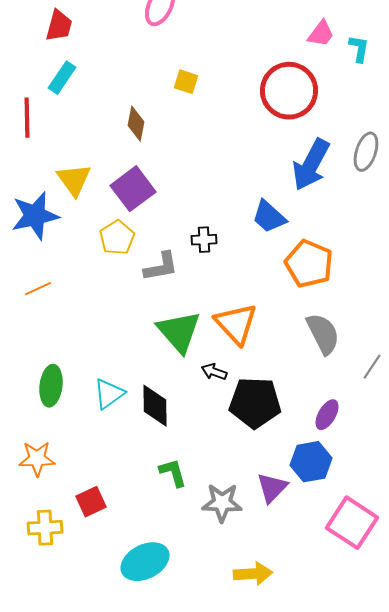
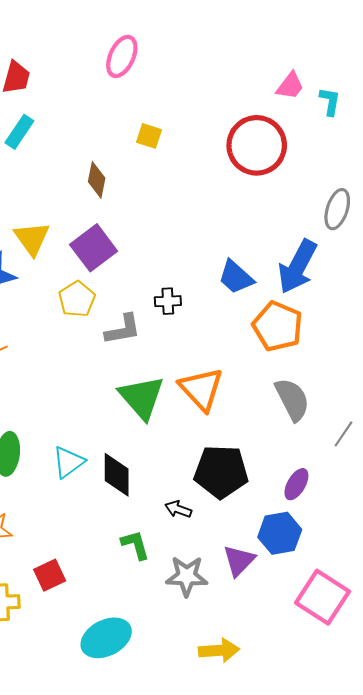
blue arrow: (311, 165) -> (297, 267), moved
black arrow: (214, 372) -> (178, 509), moved

